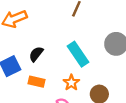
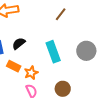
orange star: (71, 83) -> (31, 73), moved

